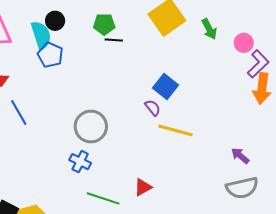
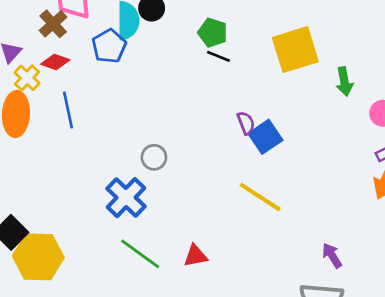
blue pentagon: (50, 55) -> (109, 46), moved
purple semicircle: (153, 108) -> (246, 123), moved
gray circle: (91, 127) -> (154, 157), size x0.6
blue cross: (80, 162) -> (126, 198), size x1.4

